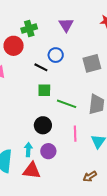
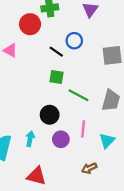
purple circle: (48, 151) -> (61, 139), moved
red triangle: (32, 170) -> (36, 176), moved
brown arrow: (90, 176) -> (89, 168), moved

